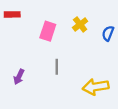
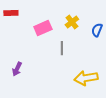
pink rectangle: (48, 31) -> (43, 28), turned 48
gray line: (57, 67) -> (62, 48), moved

